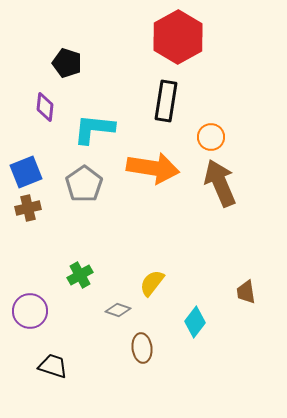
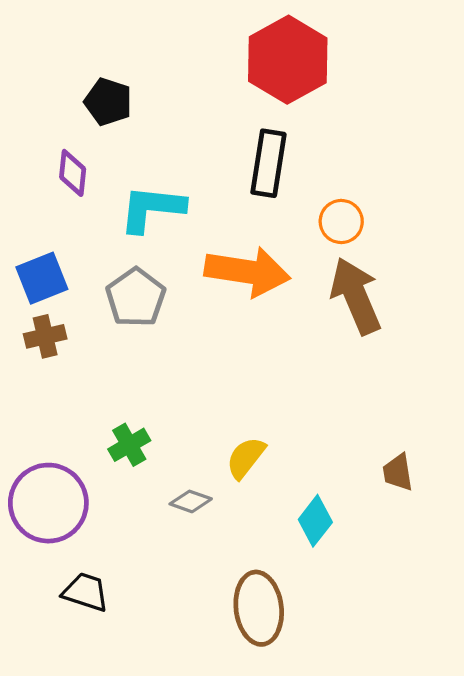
purple circle: (30, 311) -> (48, 503), size x1.4
brown ellipse: (142, 348) -> (259, 608), moved, size x1.5

